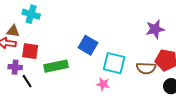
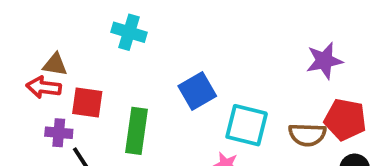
cyan cross: (31, 14) -> (129, 32), moved
blue square: (88, 45) -> (197, 91), turned 30
green rectangle: (56, 66) -> (137, 131), turned -70

